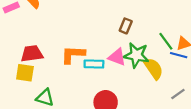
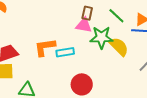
green line: (166, 41) -> (116, 16), moved
pink triangle: (117, 57) -> (84, 25), moved

